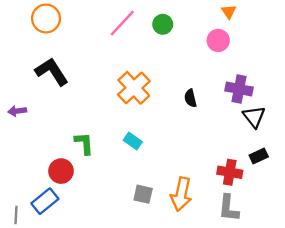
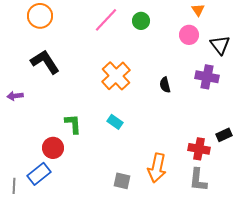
black triangle: (254, 117) -> (220, 45), moved
gray square: (143, 194) -> (122, 181), moved

